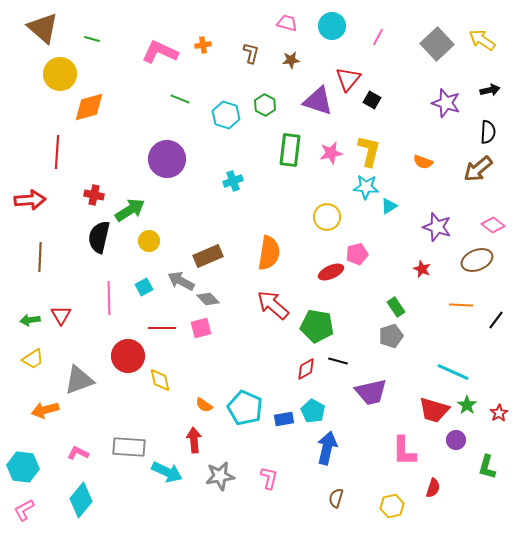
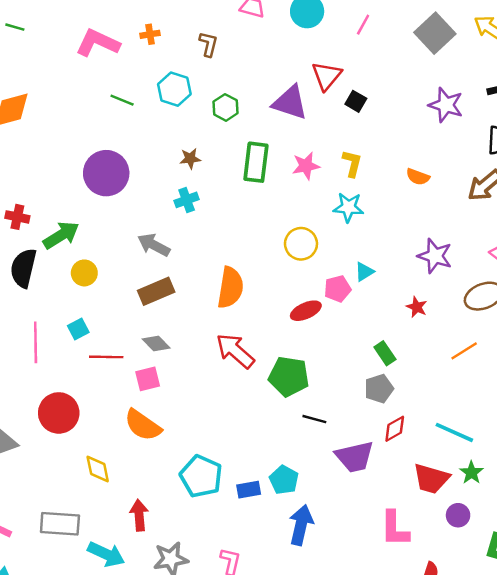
brown star: (291, 60) -> (190, 159), moved
cyan hexagon: (226, 115) -> (174, 89), moved
yellow L-shape: (369, 151) -> (352, 163), size x0.7
cyan triangle: (389, 206) -> (364, 272), moved
gray arrow: (181, 281) -> (154, 245), moved
orange line: (461, 305) -> (464, 351), turned -35
red line: (162, 328) -> (106, 357), moved
red diamond: (306, 369) -> (395, 429), moved
yellow diamond: (160, 380) -> (98, 469), moved
orange semicircle: (204, 405) -> (143, 425), moved, size x1.8

